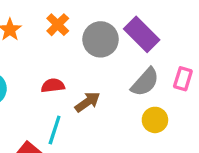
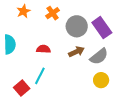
brown arrow: (87, 102) -> (76, 52), moved

